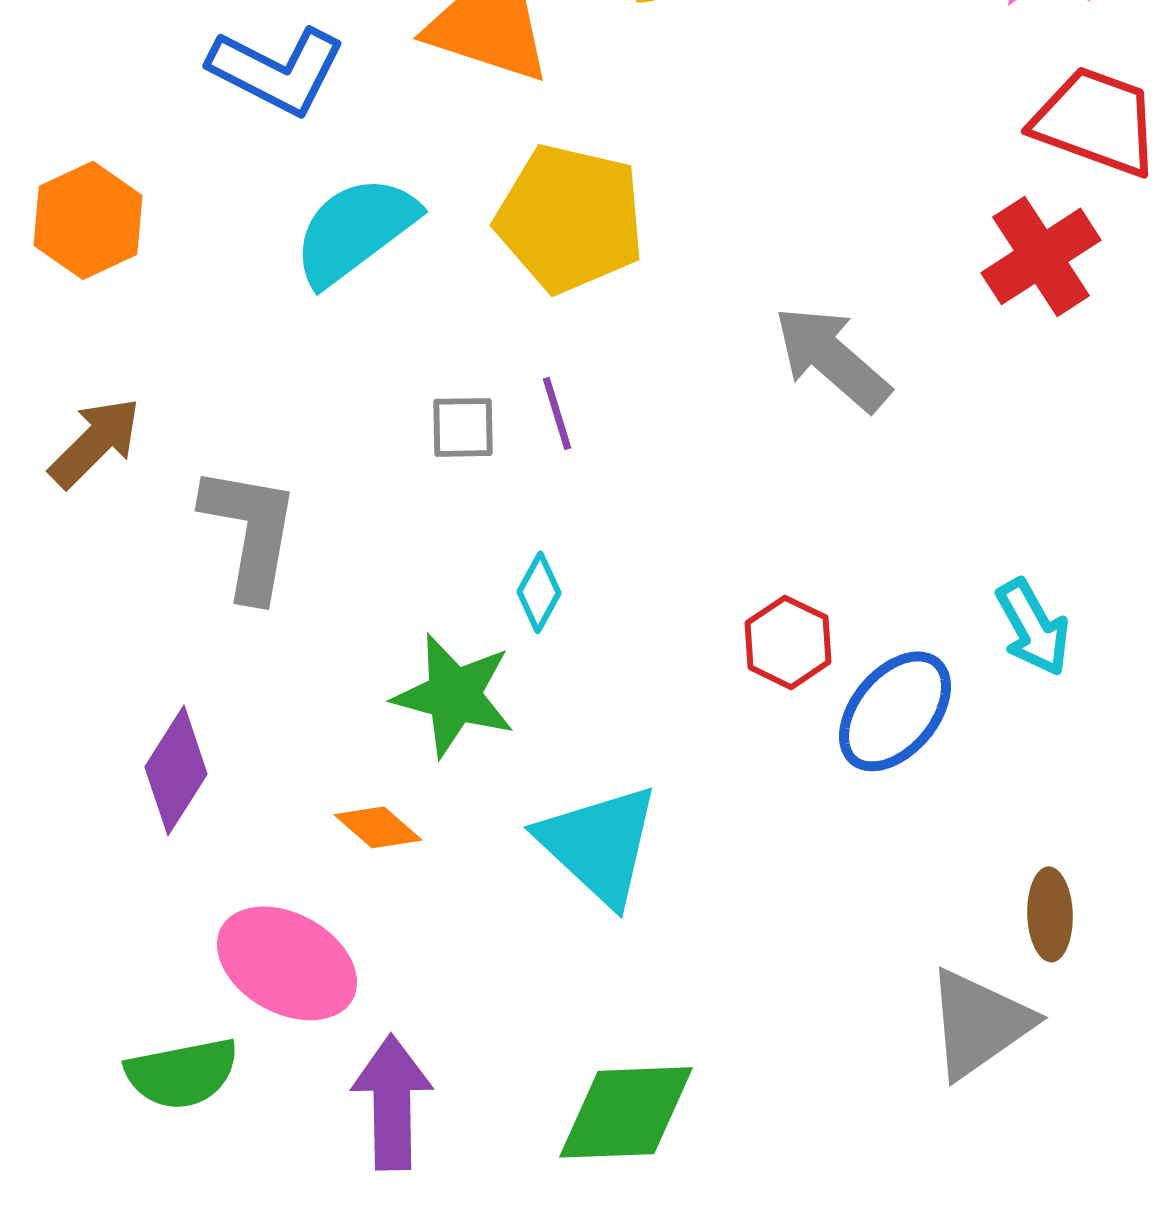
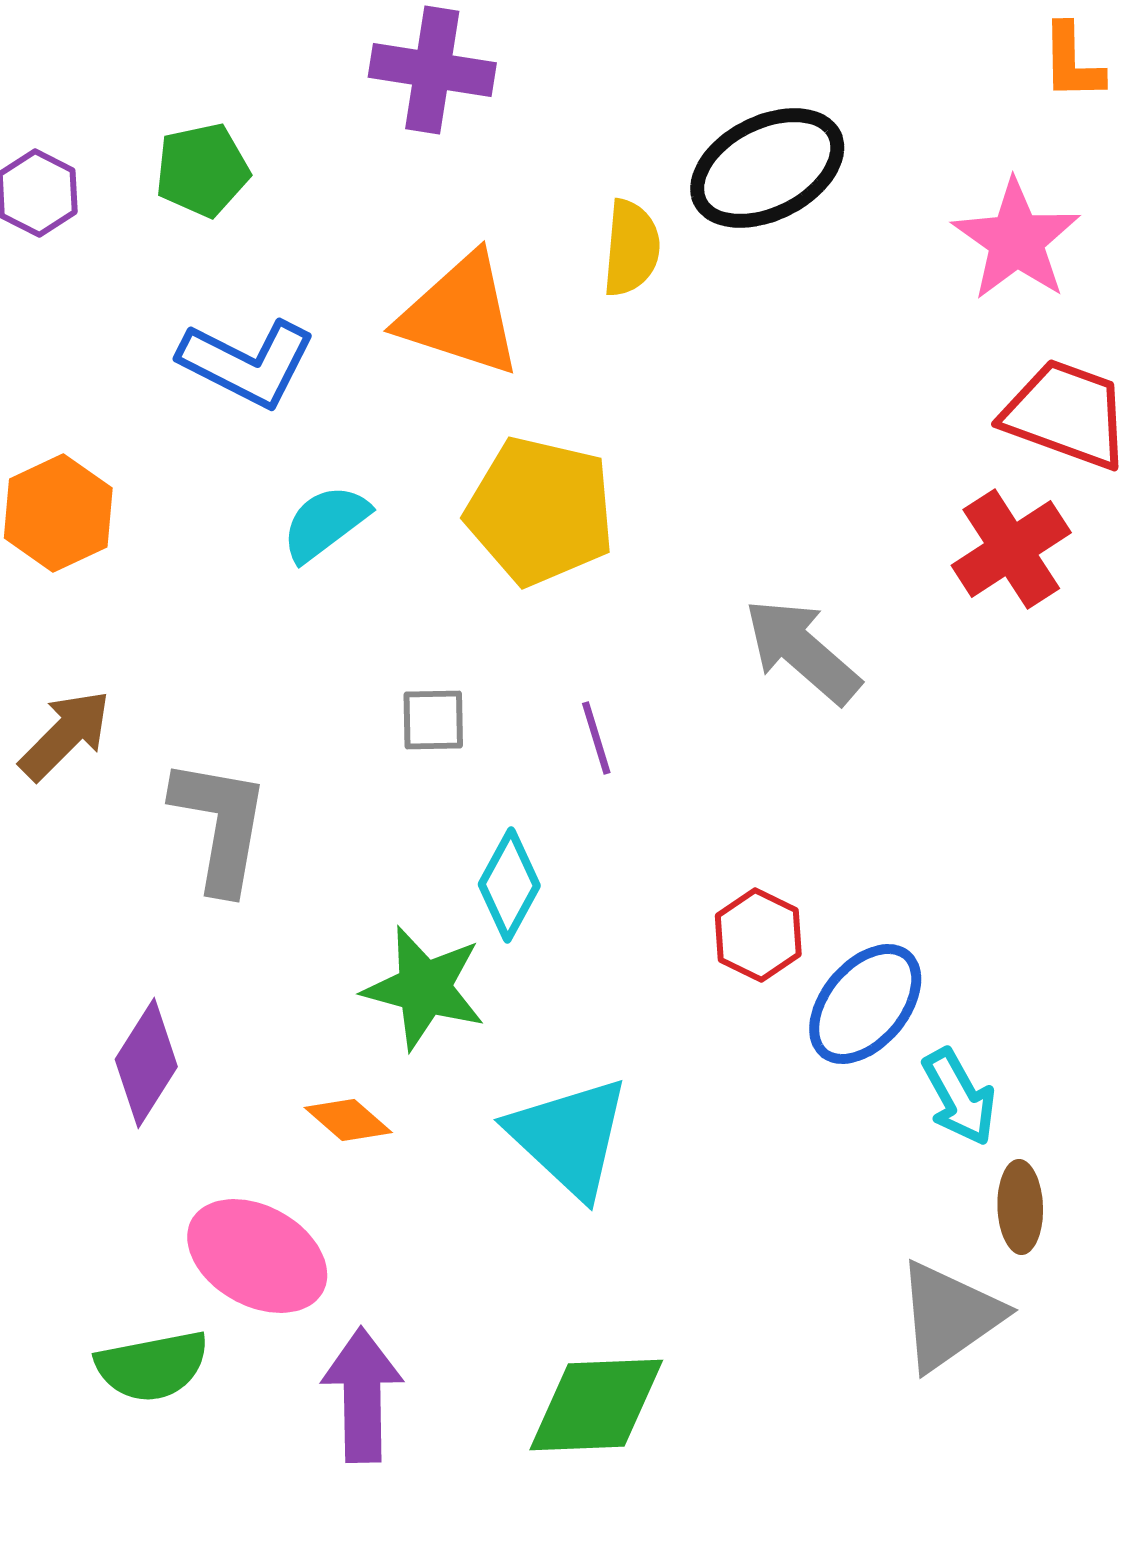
cyan semicircle: (355, 230) -> (325, 523), size x0.7
purple line: (557, 413) -> (596, 738), moved
cyan diamond: (539, 592) -> (509, 885), size x1.4
cyan arrow: (1033, 627) -> (959, 1097), moved

